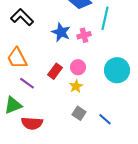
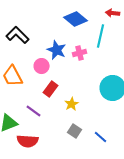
pink circle: (78, 67) -> (42, 66), moved
purple line: (27, 83) -> (34, 111), moved

